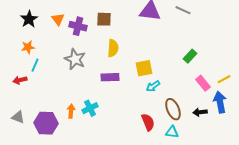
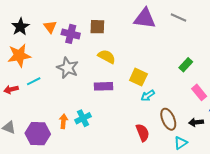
orange star: (28, 47) -> (19, 56), size x1.6
yellow semicircle: (113, 48) -> (107, 57), turned -66
cyan line: (35, 65) -> (34, 81), moved, turned 40
yellow square: (144, 68) -> (138, 77), turned 36
cyan triangle: (172, 132) -> (181, 143), moved, turned -40

